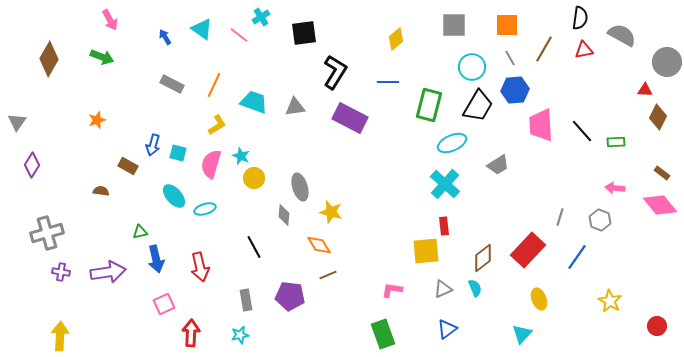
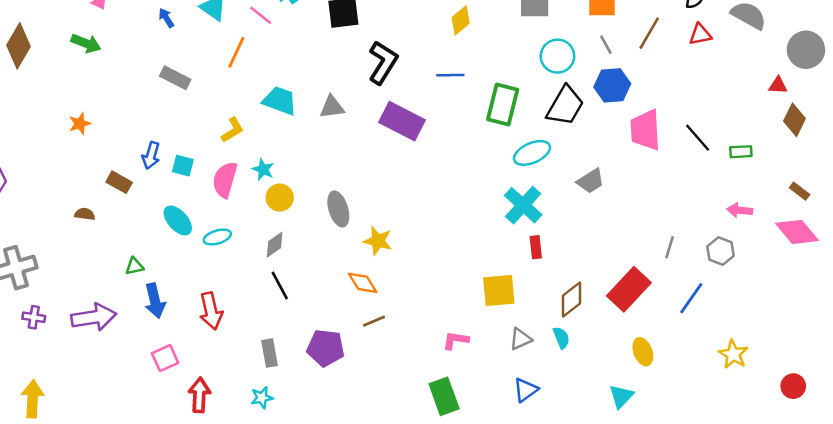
orange line: (214, 85) -> (236, 52), moved
gray diamond: (284, 215) -> (275, 245), moved, turned 50
red rectangle: (444, 226) -> (536, 247), moved

